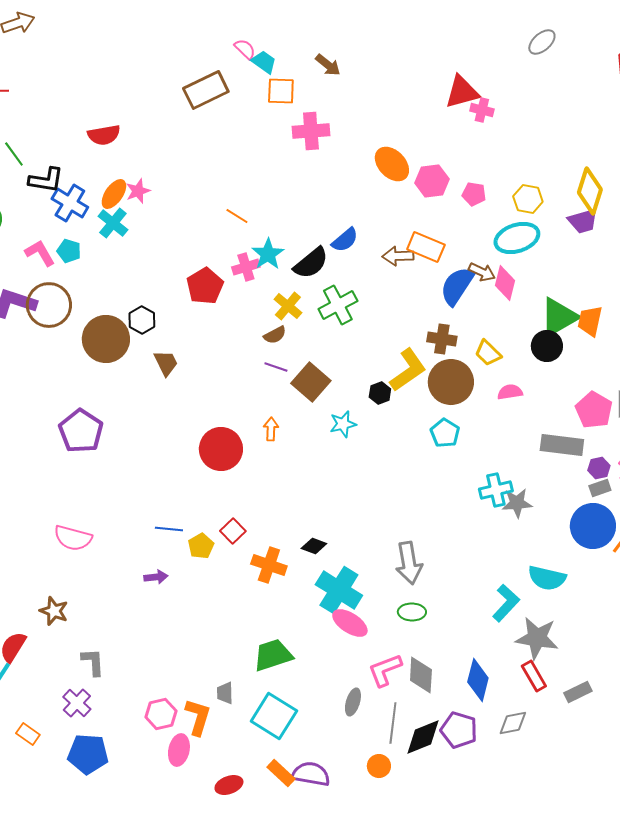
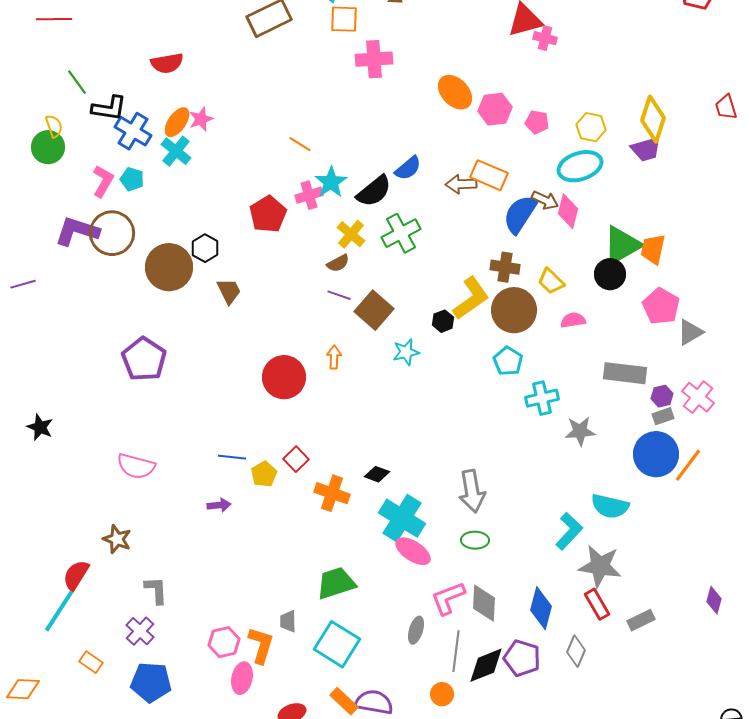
pink L-shape: (40, 253) -> (103, 181), turned 60
pink pentagon: (594, 410) -> (661, 306), moved
cyan cross: (496, 490) -> (542, 398), moved
gray diamond: (513, 723) -> (576, 651), turned -56

